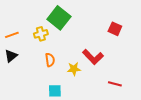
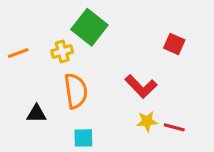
black triangle: (11, 56) -> (36, 114), moved, turned 40
orange semicircle: (50, 60) -> (76, 91), size x1.6
yellow star: (74, 69) -> (147, 121), moved

